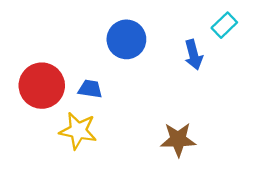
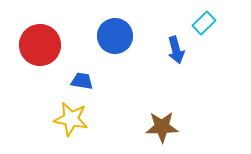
red circle: (42, 86) -> (40, 45), moved

